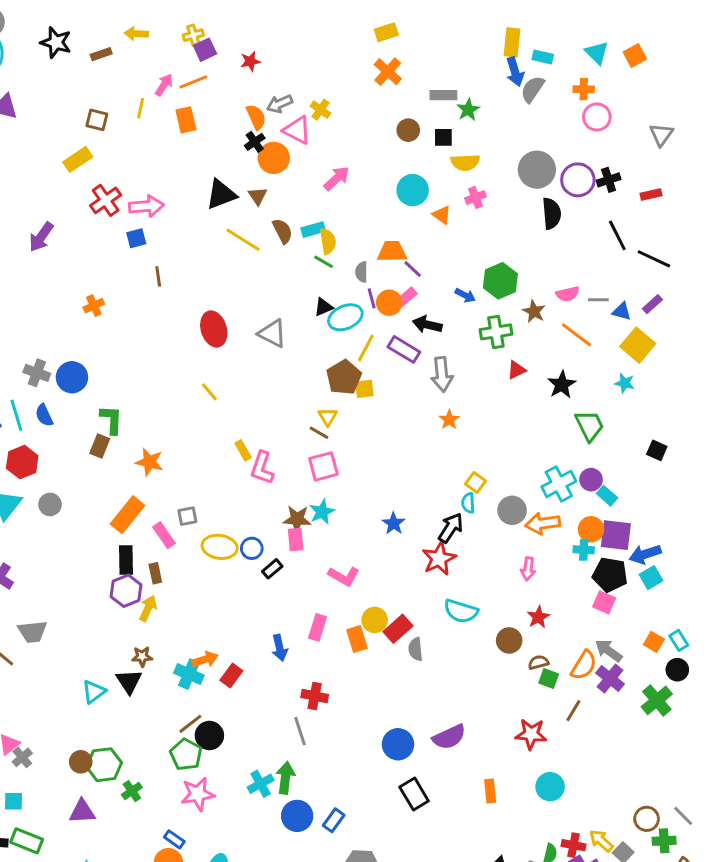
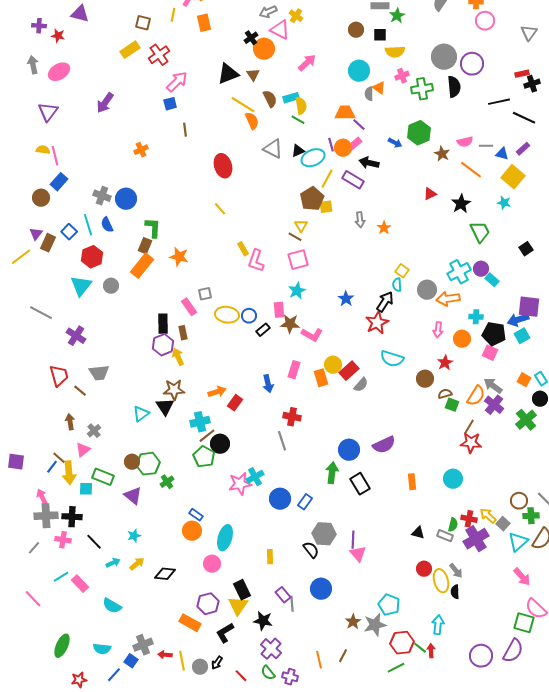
orange semicircle: (256, 117) -> (252, 121), moved
black cross: (609, 180) -> (532, 84), moved
red cross: (106, 200) -> (159, 55), moved
pink arrow: (147, 206) -> (177, 82), turned -40
black line: (617, 235) -> (499, 102), turned -75
gray semicircle: (361, 272) -> (369, 94), moved
green cross: (496, 332) -> (422, 89), moved
gray triangle: (272, 333) -> (273, 149), moved
gray arrow: (442, 374) -> (360, 220), moved, size x0.7
black square: (657, 450) -> (526, 249), turned 32
orange rectangle: (127, 515) -> (142, 266), moved
brown star: (297, 519) -> (290, 324), moved
orange circle: (591, 529) -> (462, 339), moved
purple square: (616, 535) -> (529, 307), moved
yellow arrow: (148, 608) -> (178, 357), turned -48
gray semicircle: (416, 649) -> (361, 385), turned -133
brown star: (142, 657) -> (174, 390), size x1.5
cyan cross: (189, 674) -> (200, 422), moved, turned -36
red star: (531, 734) -> (471, 443), moved
gray cross: (22, 757) -> (94, 431), moved
green arrow: (285, 778) -> (332, 473), moved
pink star: (198, 794) -> (240, 484), moved
purple triangle: (82, 812) -> (133, 496), turned 42
green rectangle: (27, 841) -> (103, 477), moved

